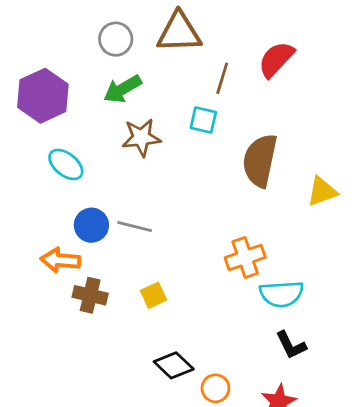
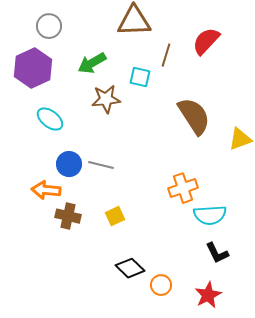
gray circle: (116, 39) -> (49, 26), moved
cyan square: (203, 120) -> (140, 77), moved
brown semicircle: (260, 160) -> (194, 116), turned 135

